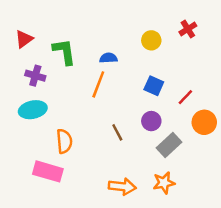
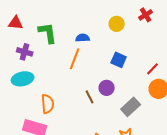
red triangle: (24, 39) -> (16, 23), turned 42
red line: (185, 97) -> (153, 69), moved
purple circle: (151, 121) -> (107, 88), moved

